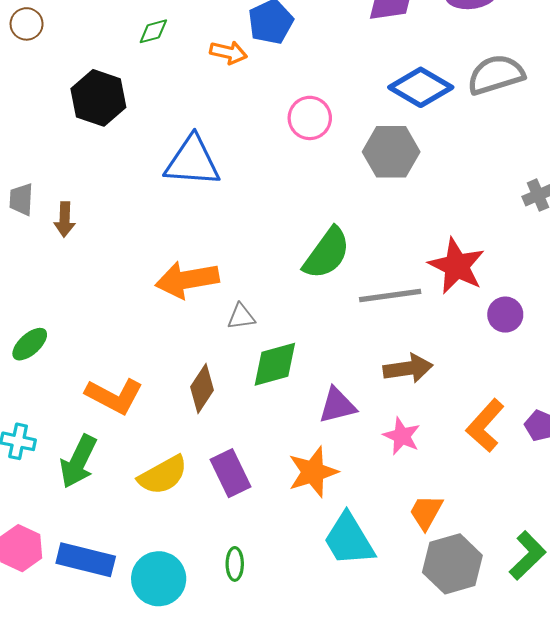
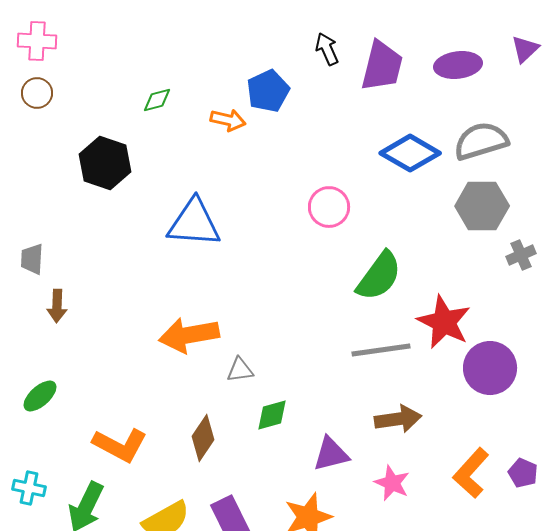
pink circle: (310, 118) -> (329, 207), moved
gray hexagon: (391, 152) -> (482, 206), moved
brown arrow: (65, 219) -> (57, 306), moved
green semicircle: (327, 253) -> (379, 276), moved
purple circle: (505, 315) -> (490, 368), size x1.6
green diamond: (275, 364) -> (272, 415), size x0.7

